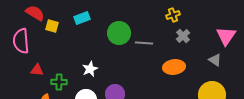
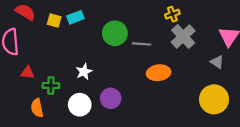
yellow square: (52, 26) -> (54, 20), moved
gray cross: (183, 36) -> (183, 36), size x1.6
orange ellipse: (174, 67) -> (159, 73), moved

